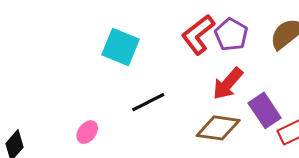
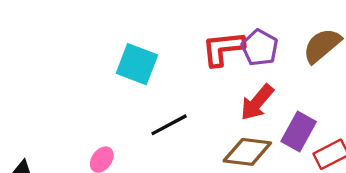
red L-shape: (198, 35) -> (223, 48), turned 33
purple rectangle: (265, 110) -> (299, 131), turned 64

